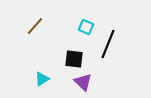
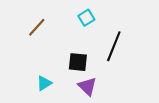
cyan square: (86, 27) -> (86, 18), moved, turned 35

